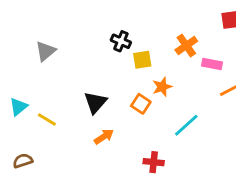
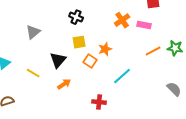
gray triangle: (46, 51) -> (33, 32), moved
yellow square: (142, 60) -> (79, 42), moved
pink rectangle: (212, 64) -> (144, 25), moved
yellow line: (47, 119) -> (33, 73), moved

